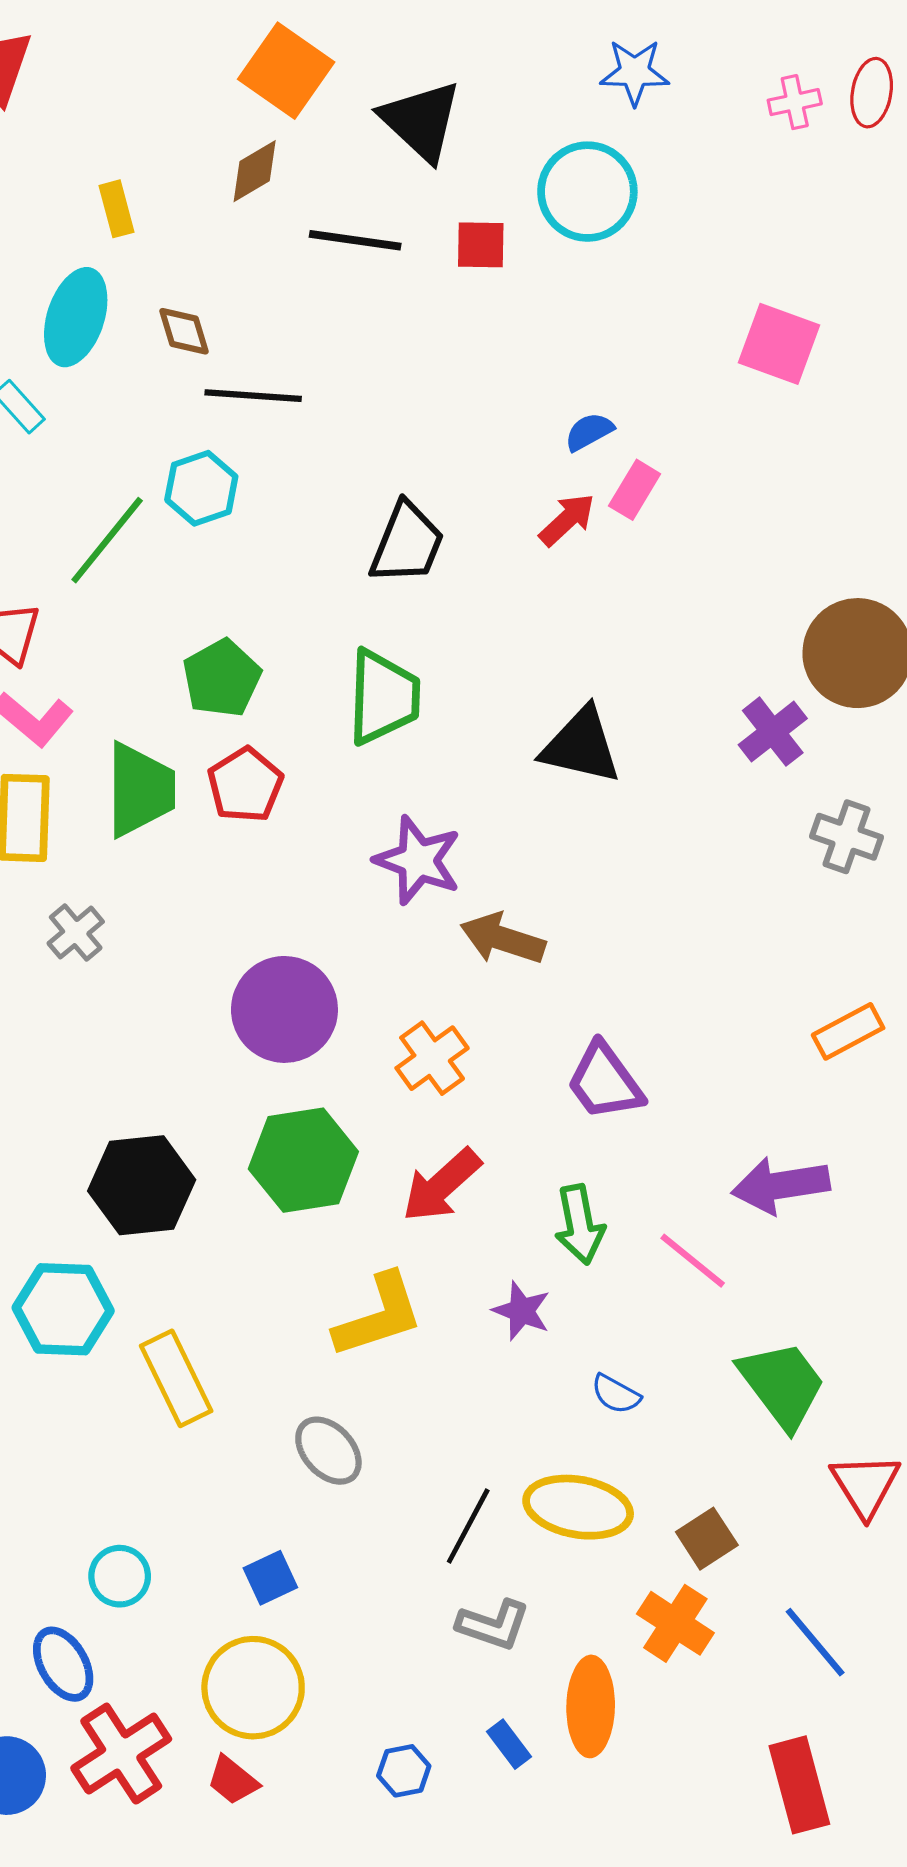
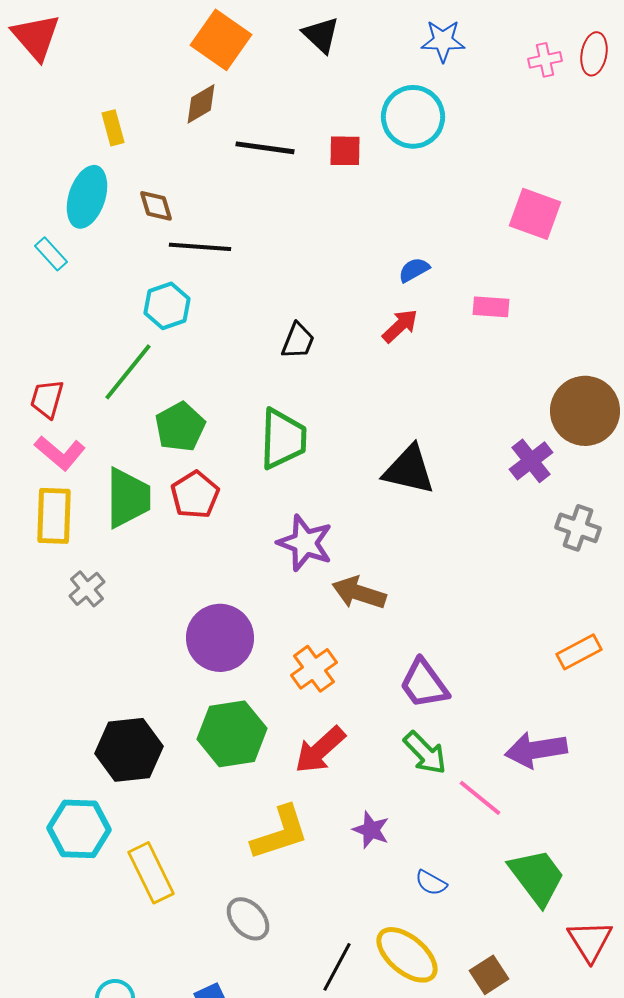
black triangle: (421, 121) -> (321, 35), moved, size x0.7
pink rectangle: (635, 490) -> (491, 307), moved, turned 63
green line: (107, 540) -> (128, 372), moved
black trapezoid: (407, 543) -> (298, 341), size x0.7
green arrow: (580, 1225) -> (425, 753), moved, turned -33
yellow ellipse: (578, 1507) -> (407, 955), turned 30

